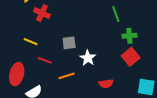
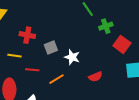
red cross: (42, 13) -> (27, 35), moved
red square: (131, 57) -> (122, 44), moved

